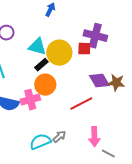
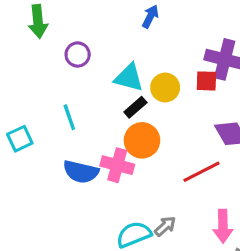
yellow circle: (59, 53) -> (165, 88), size x0.7
pink cross: (30, 100) -> (117, 165), turned 30

